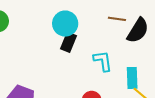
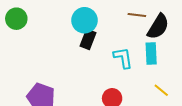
cyan rectangle: (132, 78) -> (151, 54), moved

